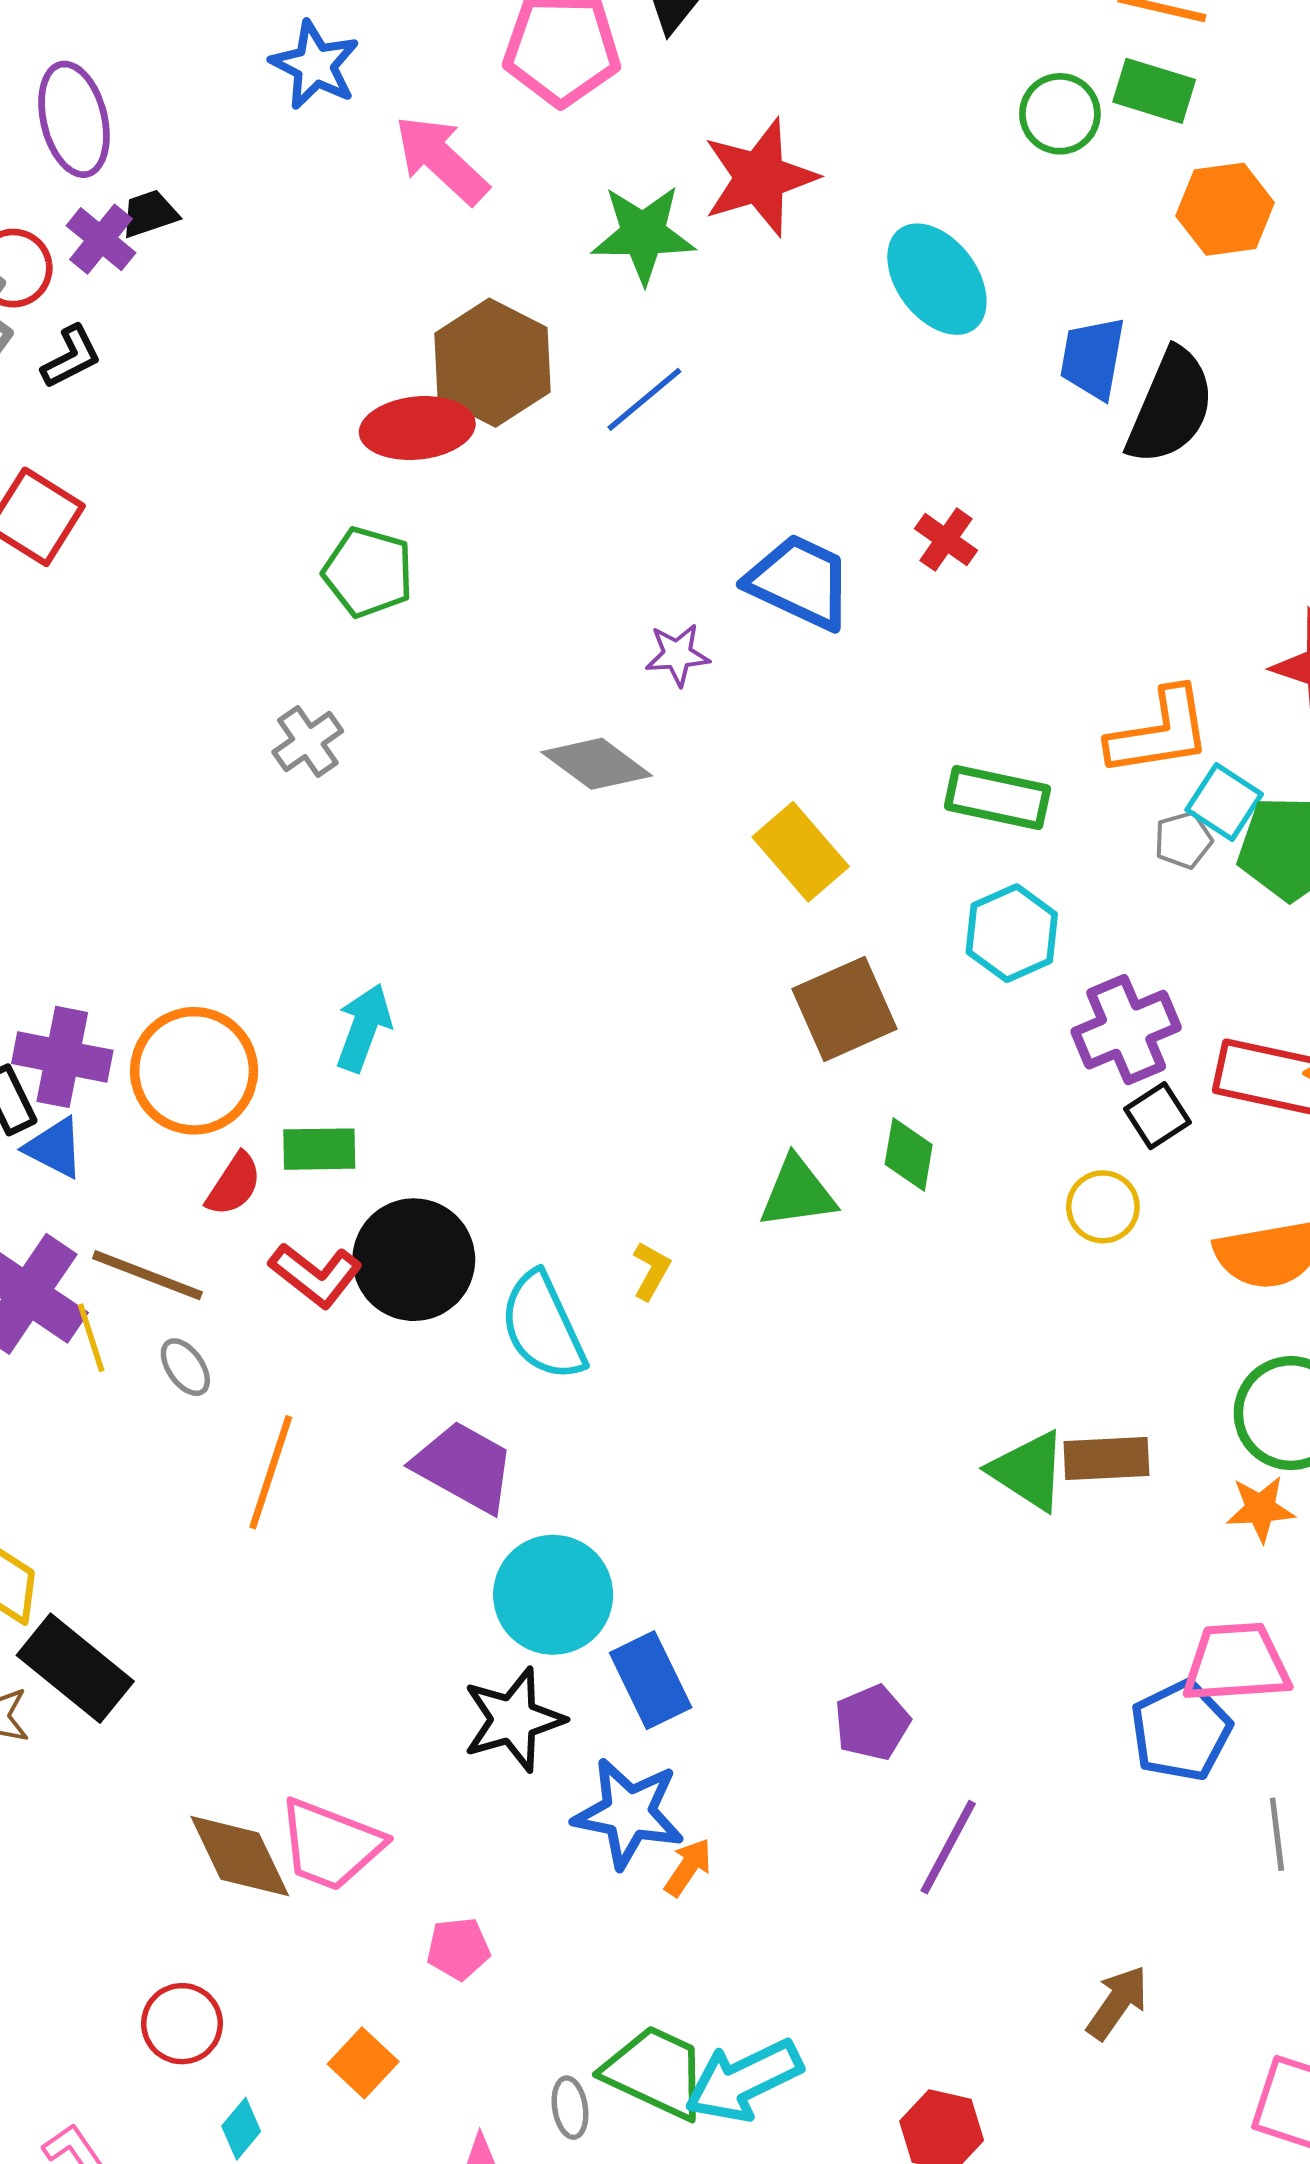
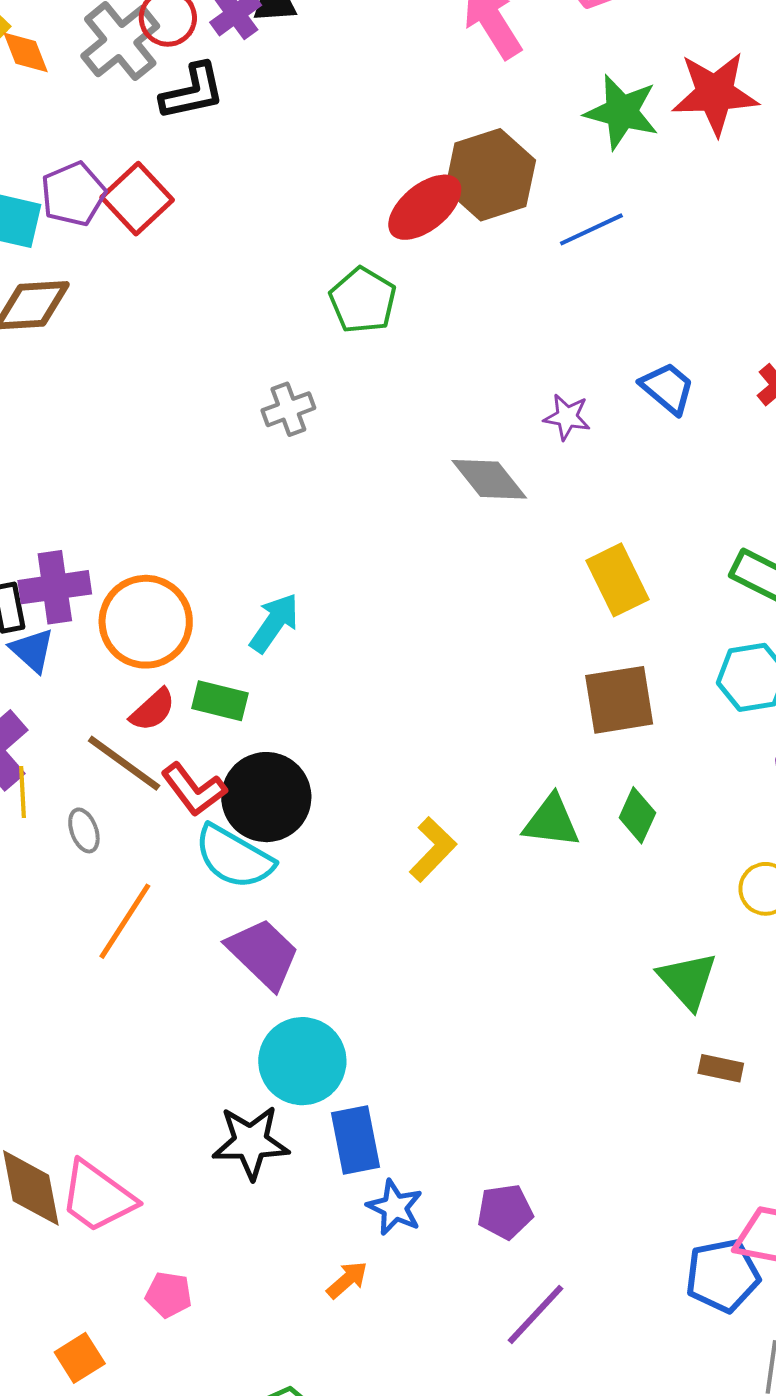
black L-shape: (71, 357) -> (192, 92), size x1.4
red ellipse: (417, 428) -> (425, 207), turned -48
blue trapezoid: (800, 582) -> (667, 388), size x0.7
purple cross: (62, 1057) -> (55, 587), turned -34
yellow L-shape: (651, 1271) -> (433, 849), size x1.5
brown line: (147, 1275) -> (124, 763), moved
cyan semicircle: (543, 1326) -> (234, 857), moved, turned -50
brown rectangle: (1106, 1459) -> (721, 1068), size x0.7
green triangle: (1028, 1471) -> (688, 980), moved
blue star: (629, 1813) -> (395, 1207), moved, size x0.7

